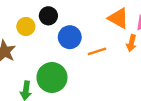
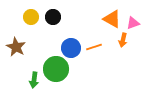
yellow circle: (26, 26) -> (31, 17), moved
blue circle: (70, 37) -> (71, 48), moved

